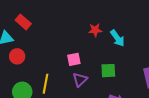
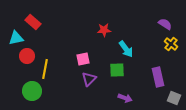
cyan arrow: (117, 38) -> (126, 49), moved
yellow line: (45, 84) -> (45, 69), moved

